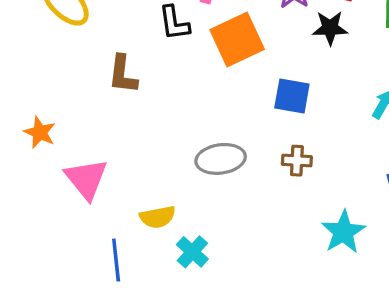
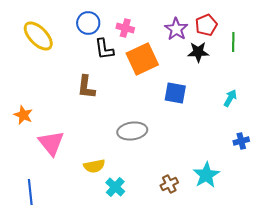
brown L-shape: (123, 74) -> (86, 87), moved
brown cross: (297, 161) -> (169, 184), moved, turned -30
blue line: (116, 260) -> (30, 192), moved

